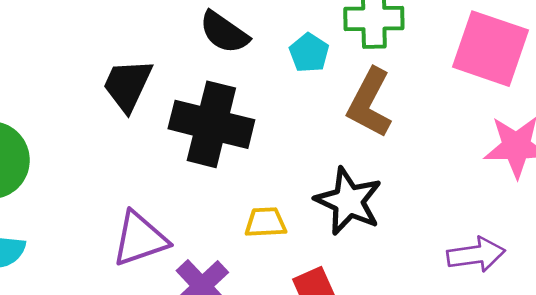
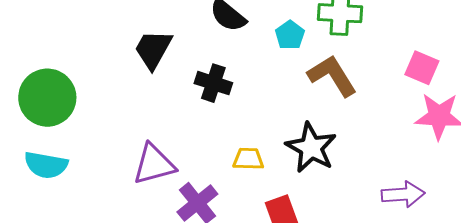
pink square: (490, 49) -> (422, 68), moved, size x0.6
brown L-shape: (370, 103) -> (332, 76), turned 116
black cross: (211, 124) -> (213, 83), size x0.6

